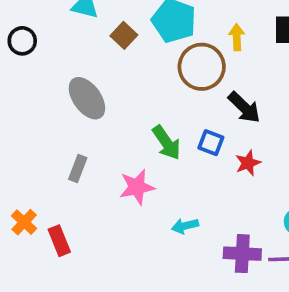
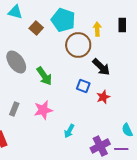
green arrow: (166, 143) -> (44, 76), moved
gray rectangle: (78, 169) -> (14, 109), moved
cyan arrow: (185, 226) -> (69, 131), turned -48
purple cross: (242, 254) -> (100, 146), turned -30

